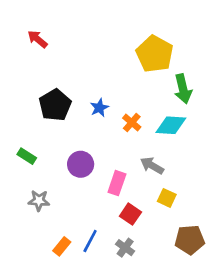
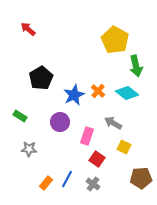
blue star: (99, 108) -> (74, 95), moved, size x1.5
cyan diamond: (171, 125) -> (127, 93), turned 35

